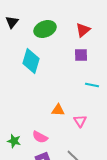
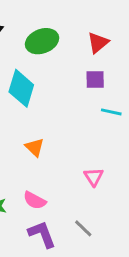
cyan line: (92, 85) -> (111, 112), moved
orange triangle: (58, 110) -> (35, 147), moved, turned 40

